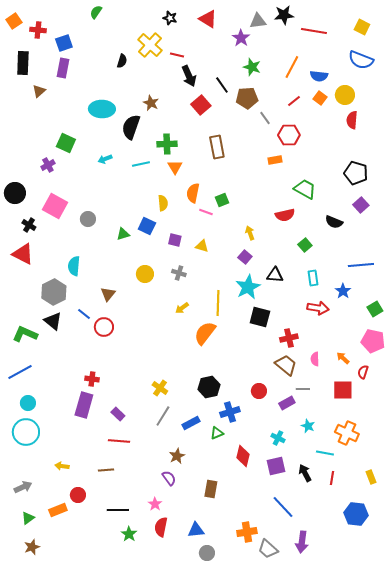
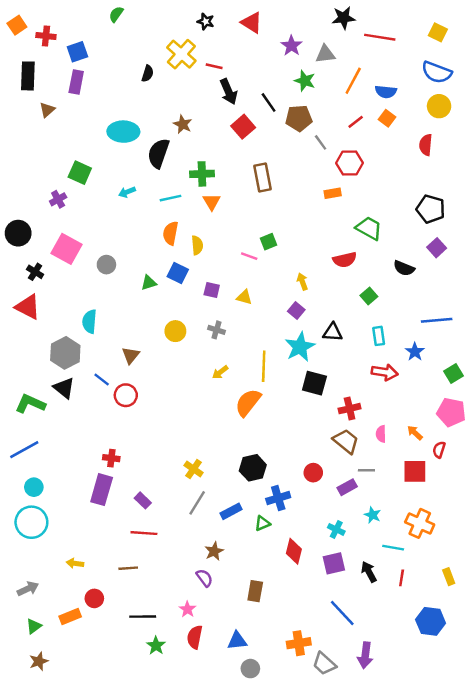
gray triangle: (258, 21) -> (325, 54), moved
yellow circle: (345, 95) -> (439, 106), moved
orange semicircle: (193, 193) -> (171, 233), moved

